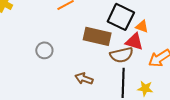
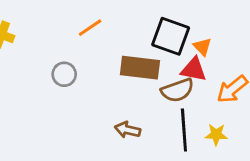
orange triangle: (142, 27) -> (202, 47), turned 32
gray circle: (44, 50) -> (64, 74), moved

